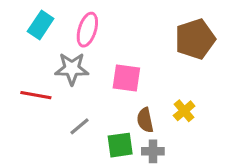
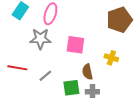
red line: (36, 95) -> (17, 68), moved
yellow cross: (184, 111) -> (111, 58), moved, turned -32

